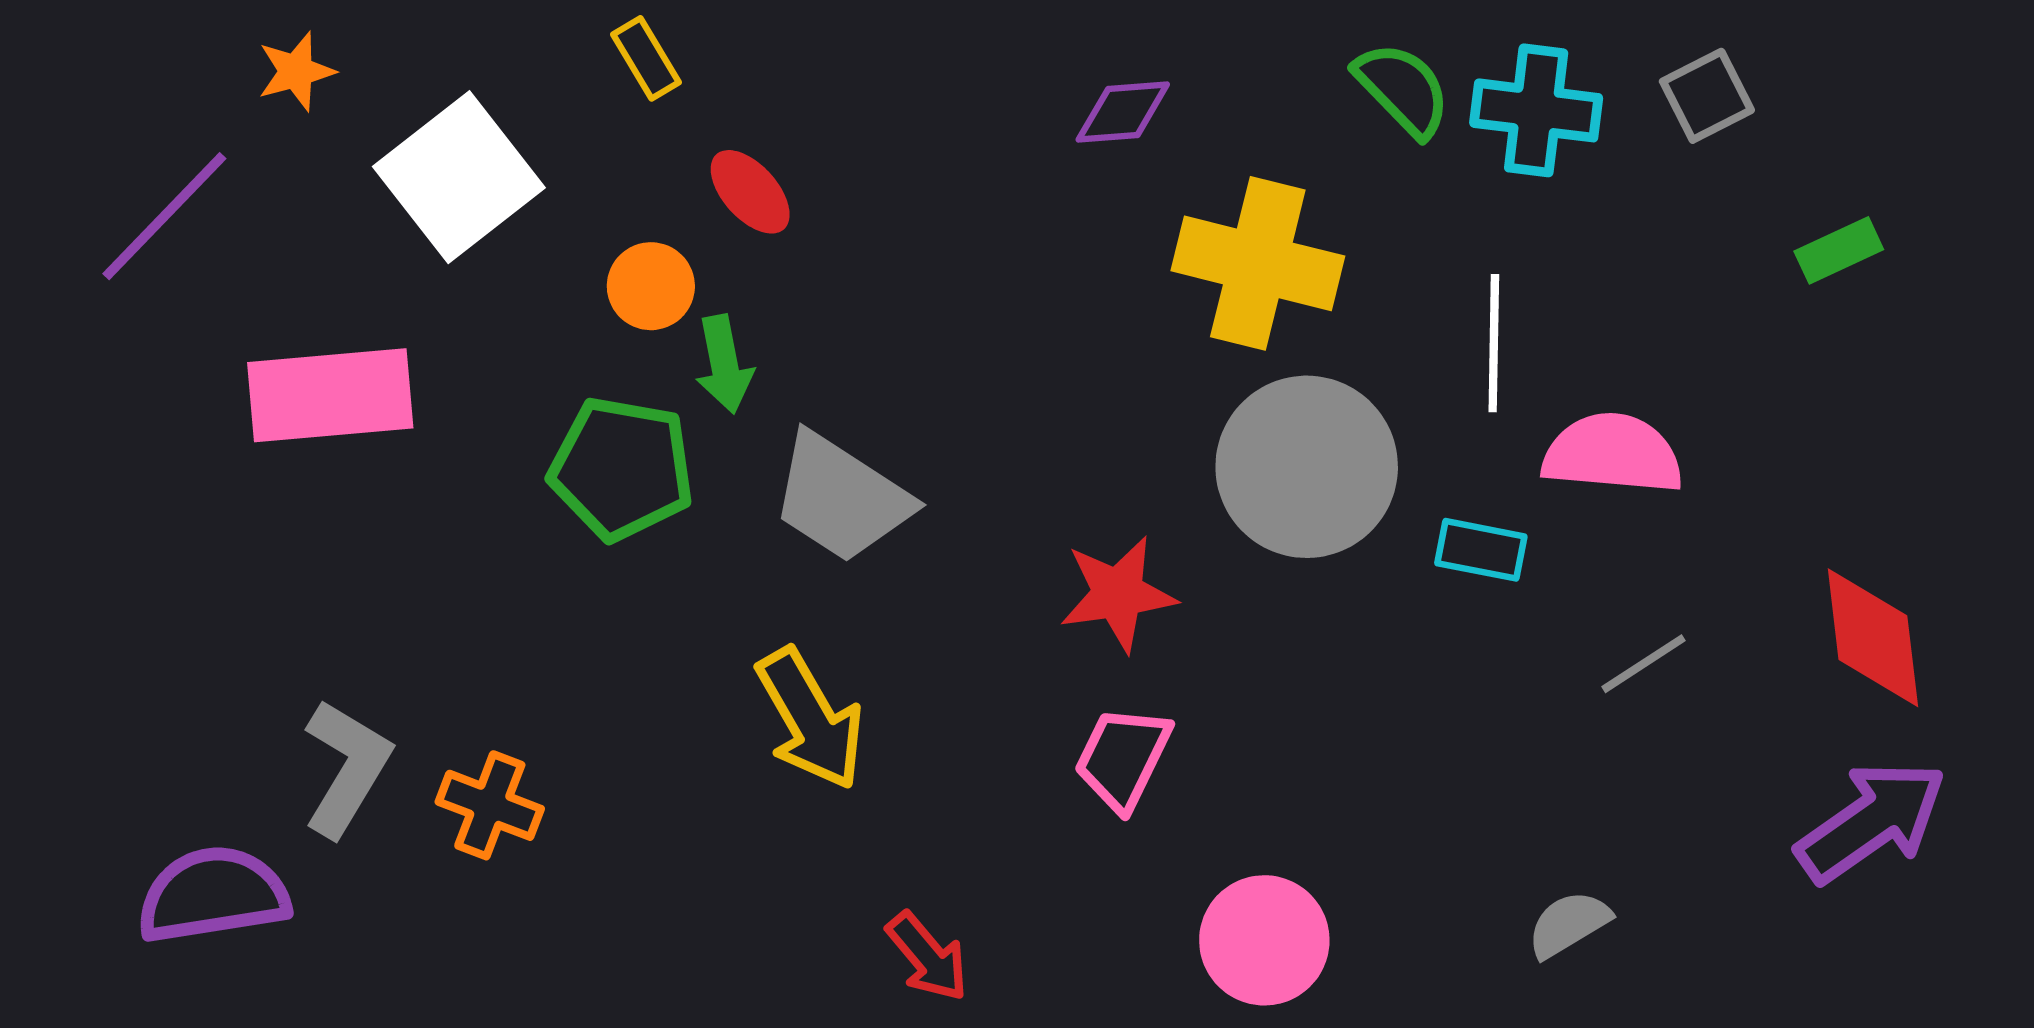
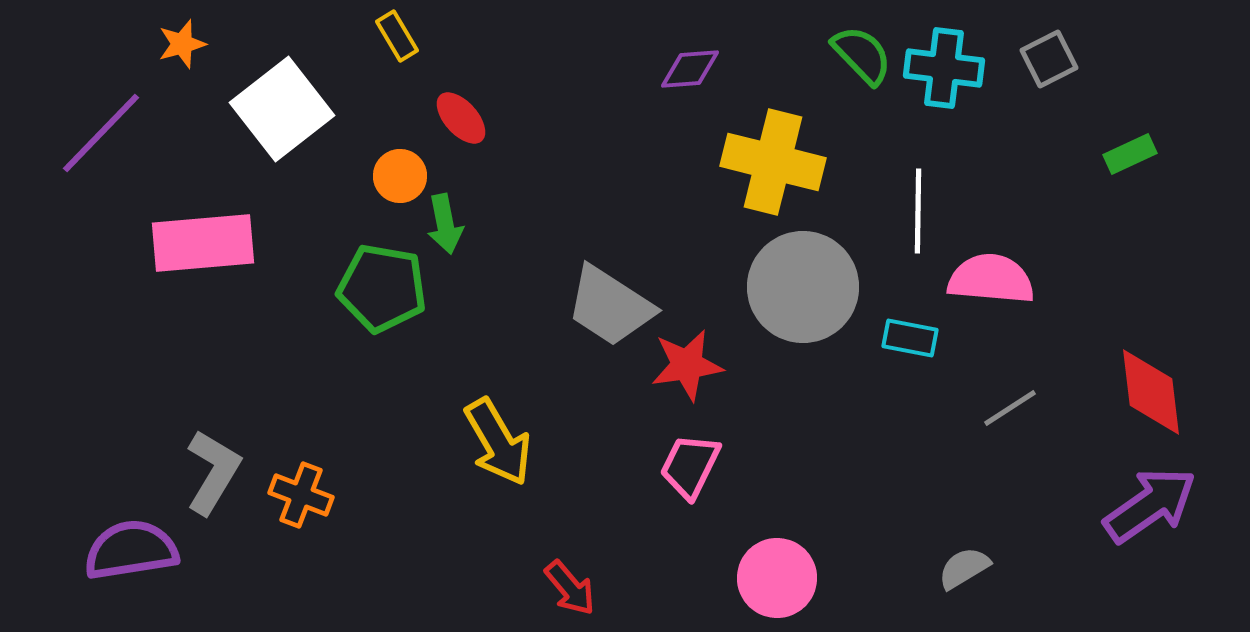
gray trapezoid: (841, 498) -> (610, 306), moved

